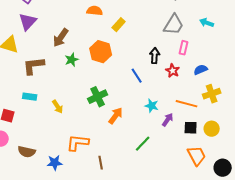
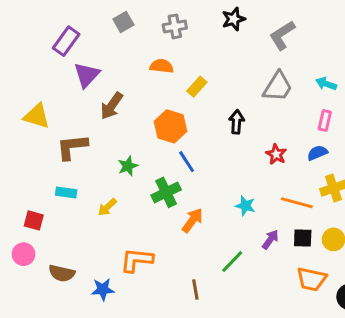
purple triangle: (28, 22) -> (87, 75), moved
pink rectangle: (184, 48) -> (325, 120), moved
black arrow: (155, 56) -> (237, 122), moved
green star: (72, 60) -> (128, 166), moved
blue line: (137, 76) -> (187, 162), moved
yellow arrow: (58, 107) -> (107, 207), turned 80
purple arrow: (168, 120) -> (270, 239), moved
orange trapezoid: (197, 156) -> (311, 279), turned 130
brown line: (101, 163) -> (195, 289), moved

